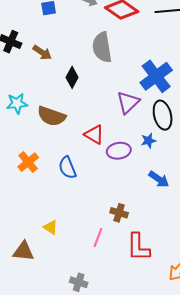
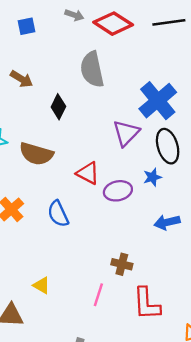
blue arrow: (159, 179) -> (167, 222), turned 135

